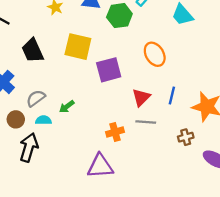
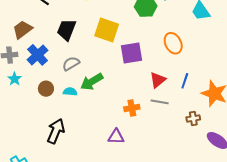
black trapezoid: (33, 51) -> (67, 30), turned 40
gray semicircle: (36, 98) -> (71, 64), moved
green arrow: (67, 107) -> (92, 82), size x1.6
black arrow: (29, 147) -> (56, 131), moved
purple triangle: (100, 166) -> (116, 137), size x0.7

